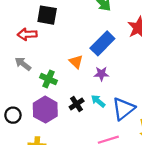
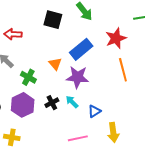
black square: (47, 15) -> (53, 20), moved
purple star: (101, 74) -> (77, 77), size x1.6
blue triangle: (123, 109) -> (94, 111), size x0.6

